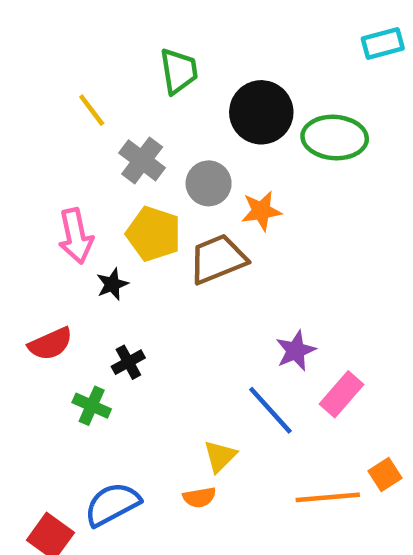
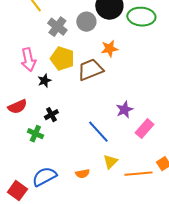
gray circle: (209, 183) -> (86, 22), moved
blue line: (270, 410) -> (98, 132), moved
yellow triangle: (220, 456) -> (110, 162), moved

